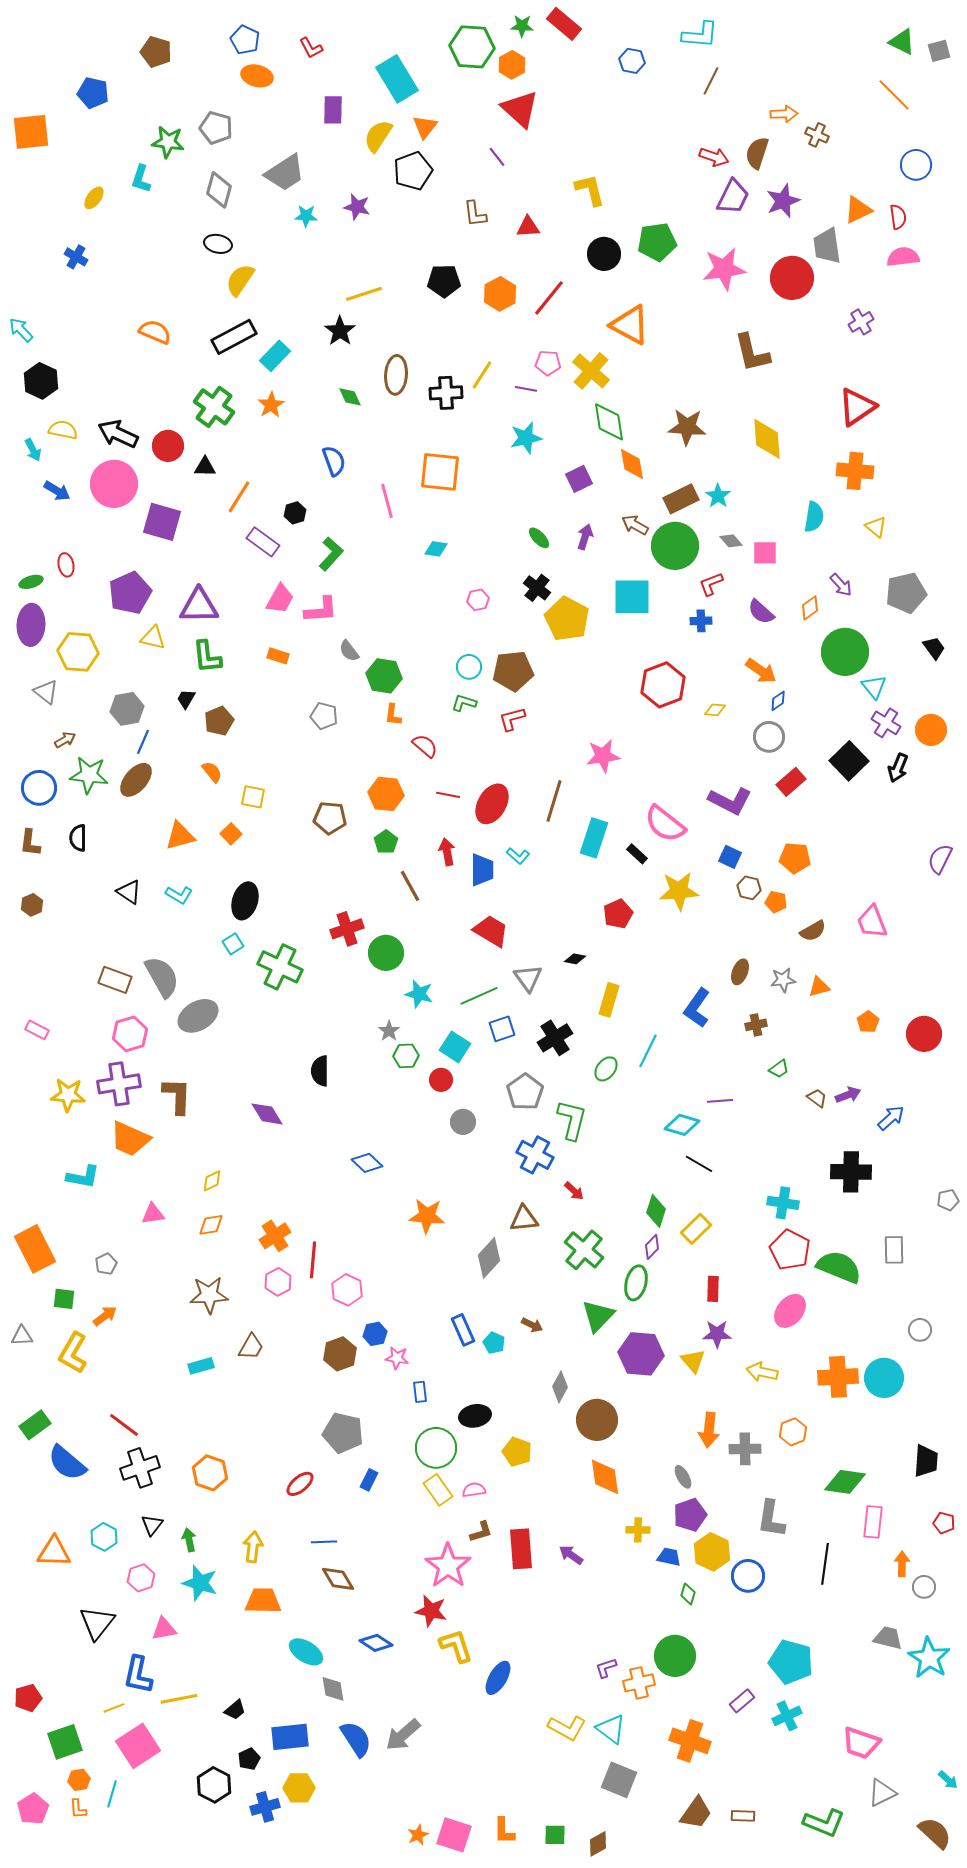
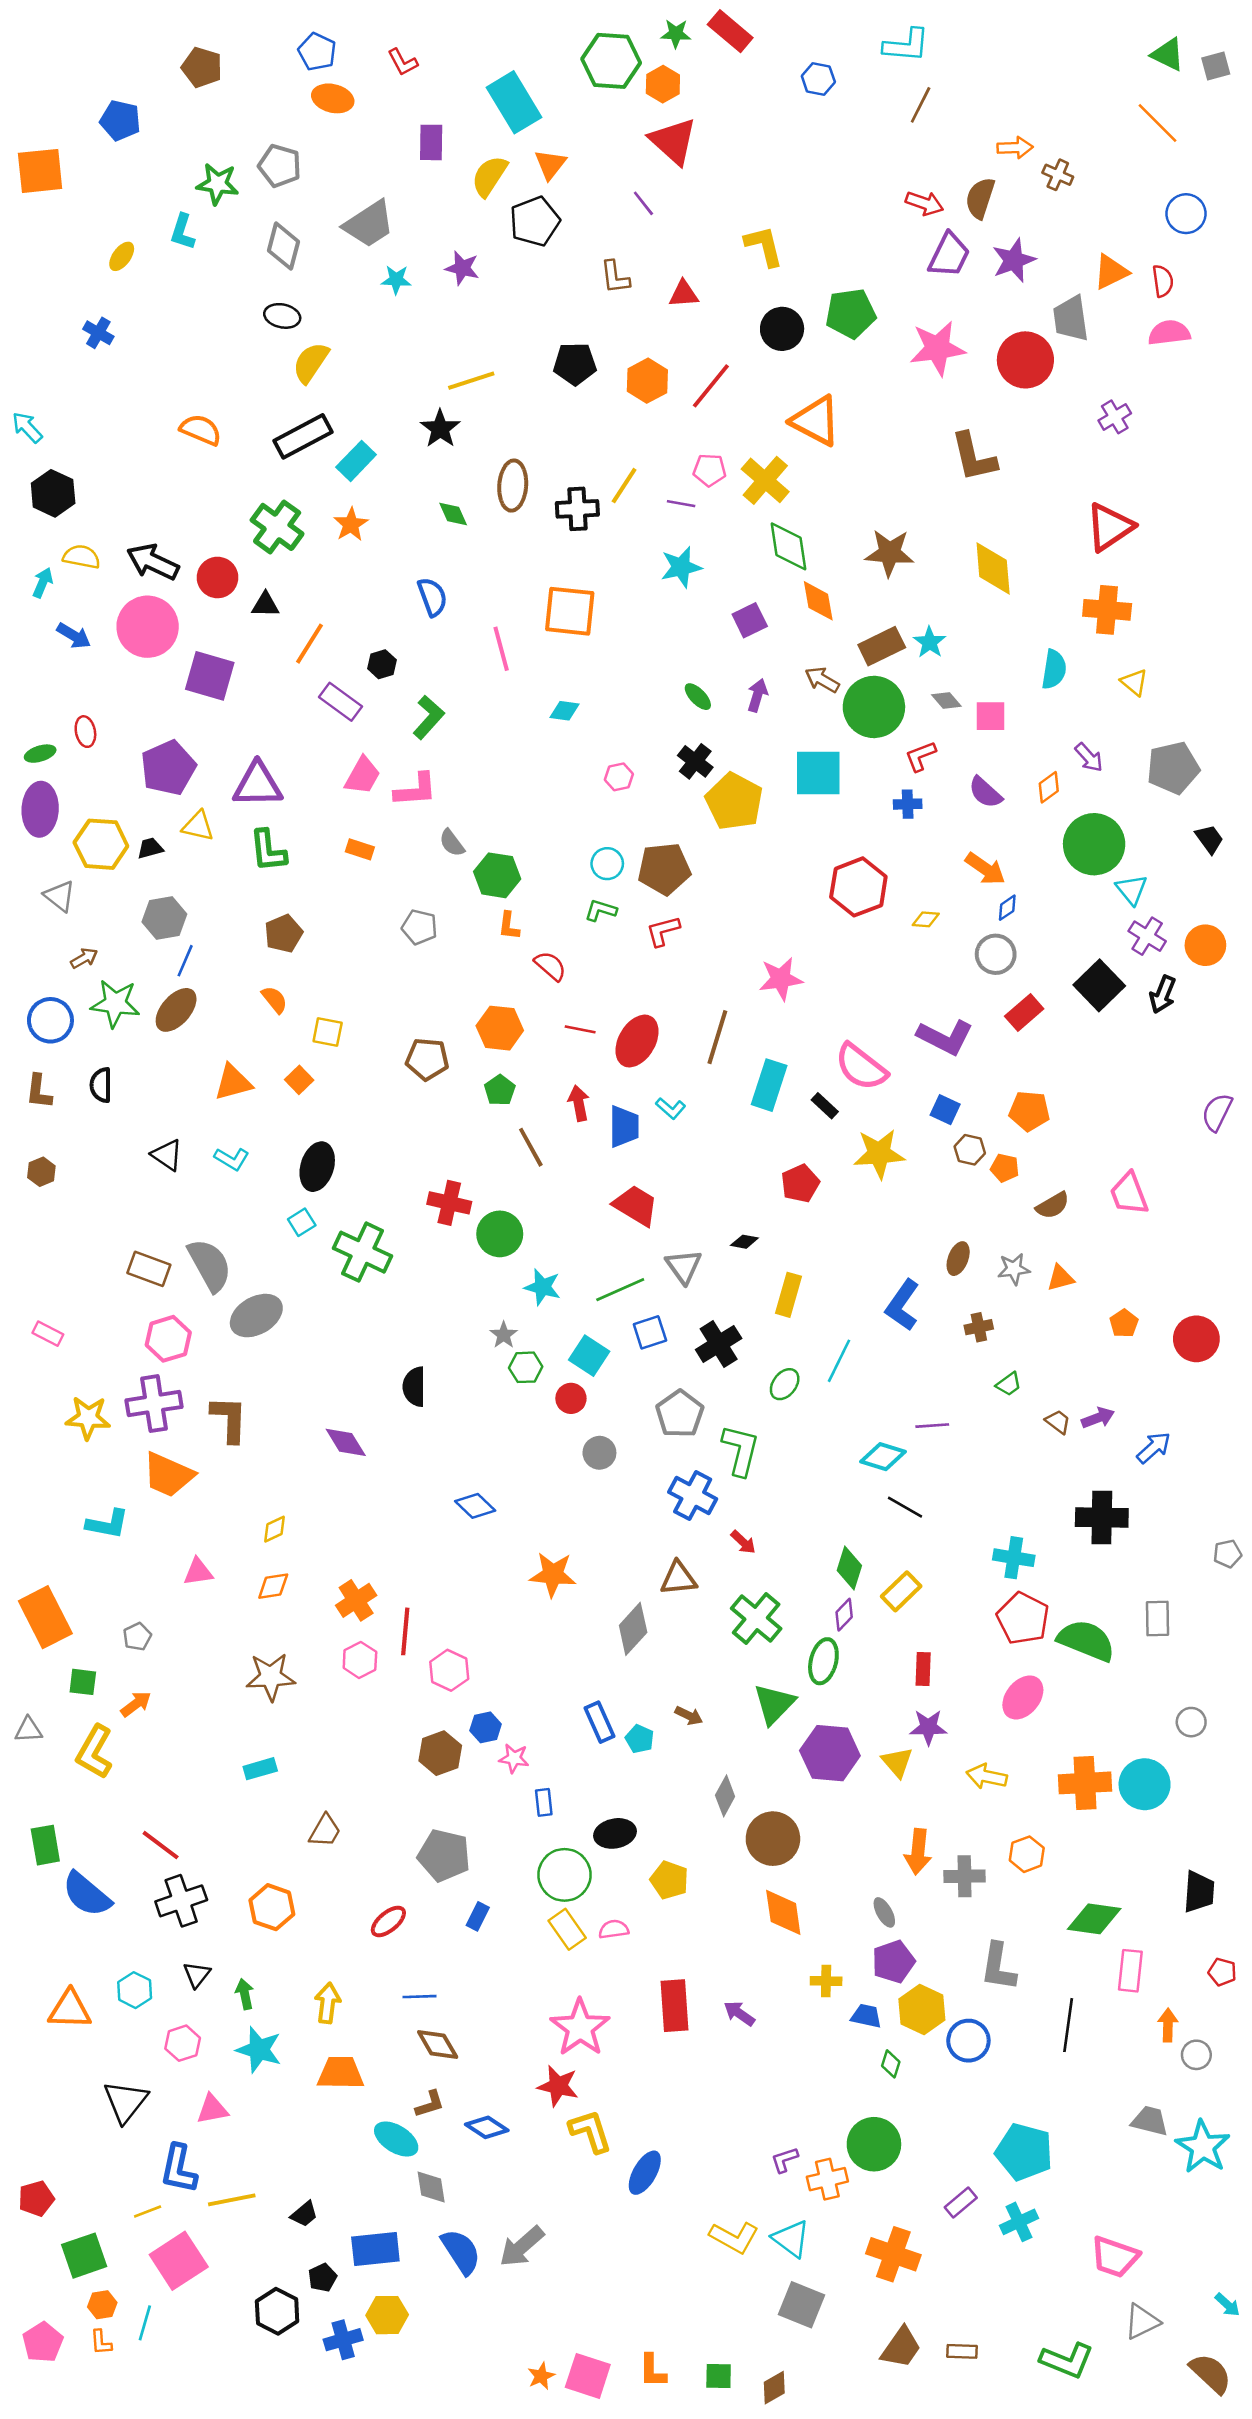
cyan arrow: (33, 450) -> (43, 583), turned -130
black trapezoid: (186, 699) -> (150, 848), moved, turned 45
red cross: (347, 929) -> (449, 1203), turned 32
brown trapezoid: (251, 1347) -> (325, 1831), moved
green rectangle: (35, 1425) -> (45, 1845), turned -64
brown L-shape: (481, 1532) -> (430, 2104), moved

